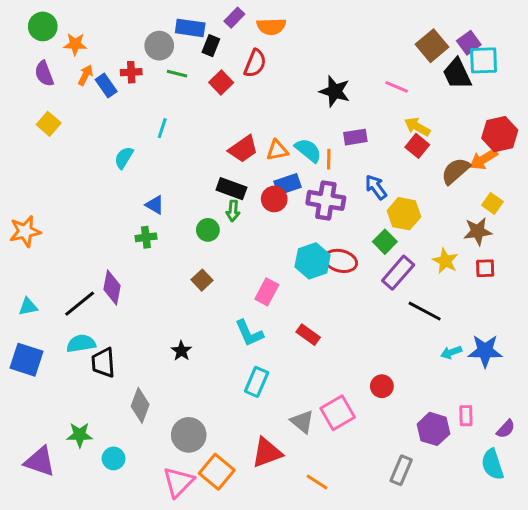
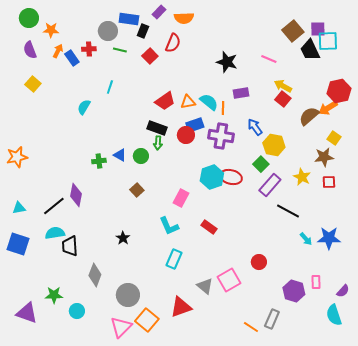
purple square: (469, 43) -> (318, 29), turned 35
blue triangle: (155, 205) -> (120, 155), moved
cyan arrow: (451, 352) -> (306, 239), turned -112
orange line: (317, 482) -> (251, 327), moved

